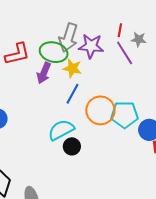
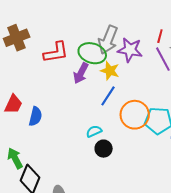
cyan semicircle: (61, 130) -> (94, 131), size x0.6

